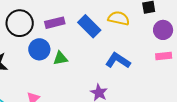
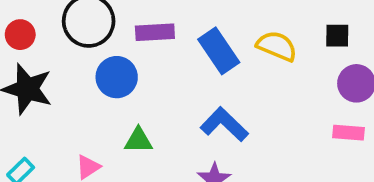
green triangle: (60, 58) -> (138, 140), moved
blue L-shape: (118, 61) -> (224, 124), moved

